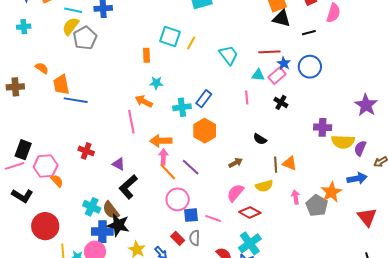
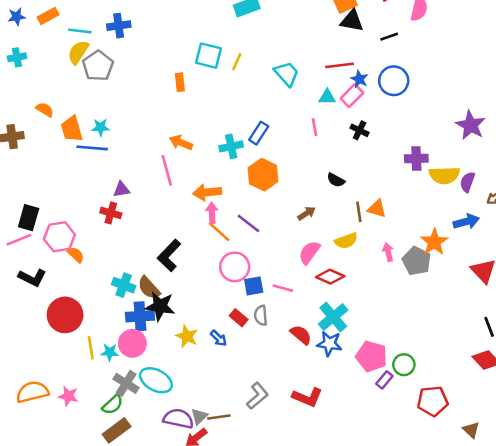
cyan star: (156, 83) -> (100, 127), moved
purple triangle: (119, 164) -> (121, 189), moved, turned -32

